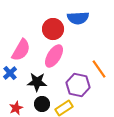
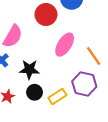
pink ellipse: (54, 56) -> (65, 45), moved
purple hexagon: (78, 85) -> (84, 84), moved

